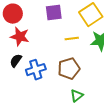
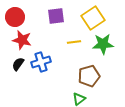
brown pentagon: (69, 69) -> (89, 76), moved
blue cross: (36, 70) -> (41, 62), moved

